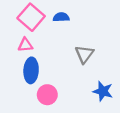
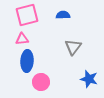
pink square: (31, 17) -> (27, 15), turned 35
blue semicircle: (61, 17) -> (63, 15), moved

